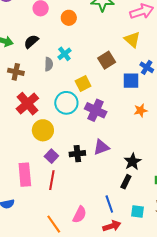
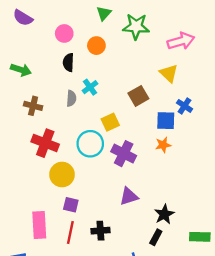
black semicircle: (31, 41) -> (68, 62), moved, turned -49
red cross: (27, 104) -> (45, 143), turned -30
orange star: (141, 110) -> (163, 145), moved
black cross: (77, 154) -> (100, 231), moved
purple square: (51, 156) -> (71, 205), turned -32

